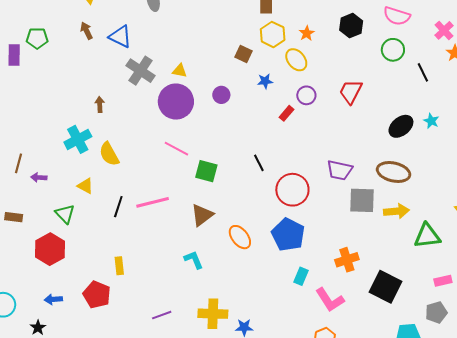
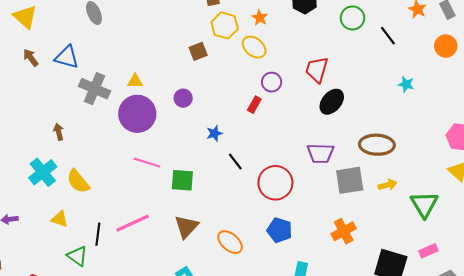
brown square: (244, 54) -> (198, 51), turned -36
blue star: (265, 81) -> (214, 133), moved
black ellipse: (401, 126) -> (332, 102), moved
yellow arrow: (396, 211) -> (388, 185), size x0.7
green triangle: (65, 214) -> (77, 256), moved
blue pentagon: (288, 235) -> (280, 230), size x0.7
green triangle: (427, 236) -> (424, 204), turned -44
orange cross: (347, 260) -> (344, 231), moved
pink rectangle: (443, 281) -> (428, 251), moved

